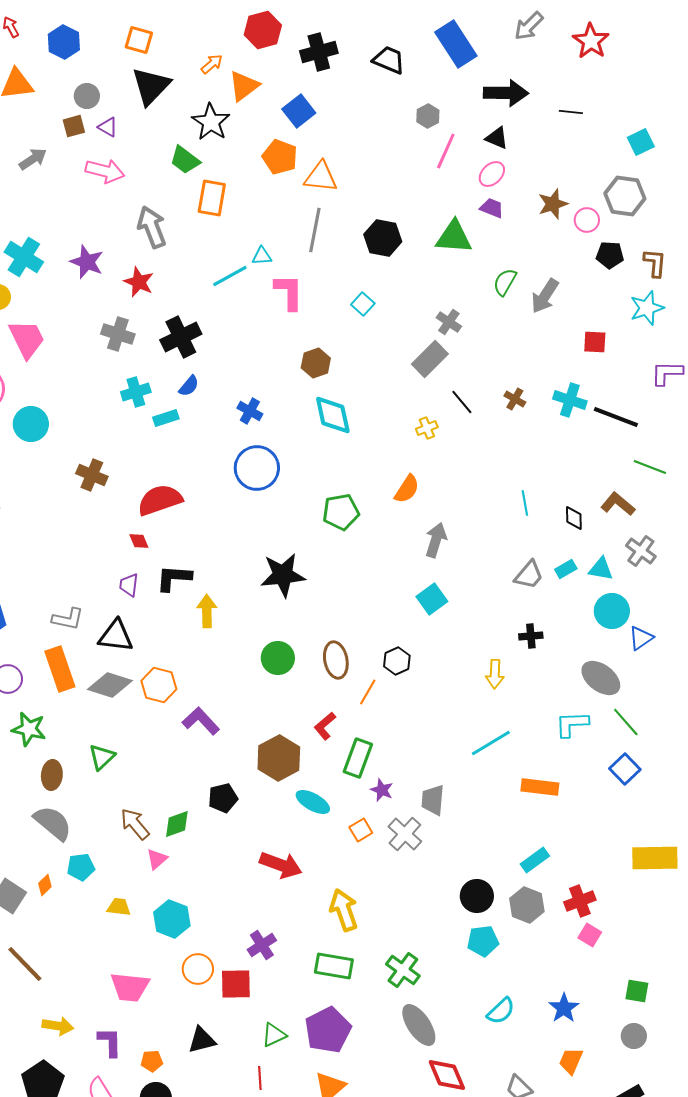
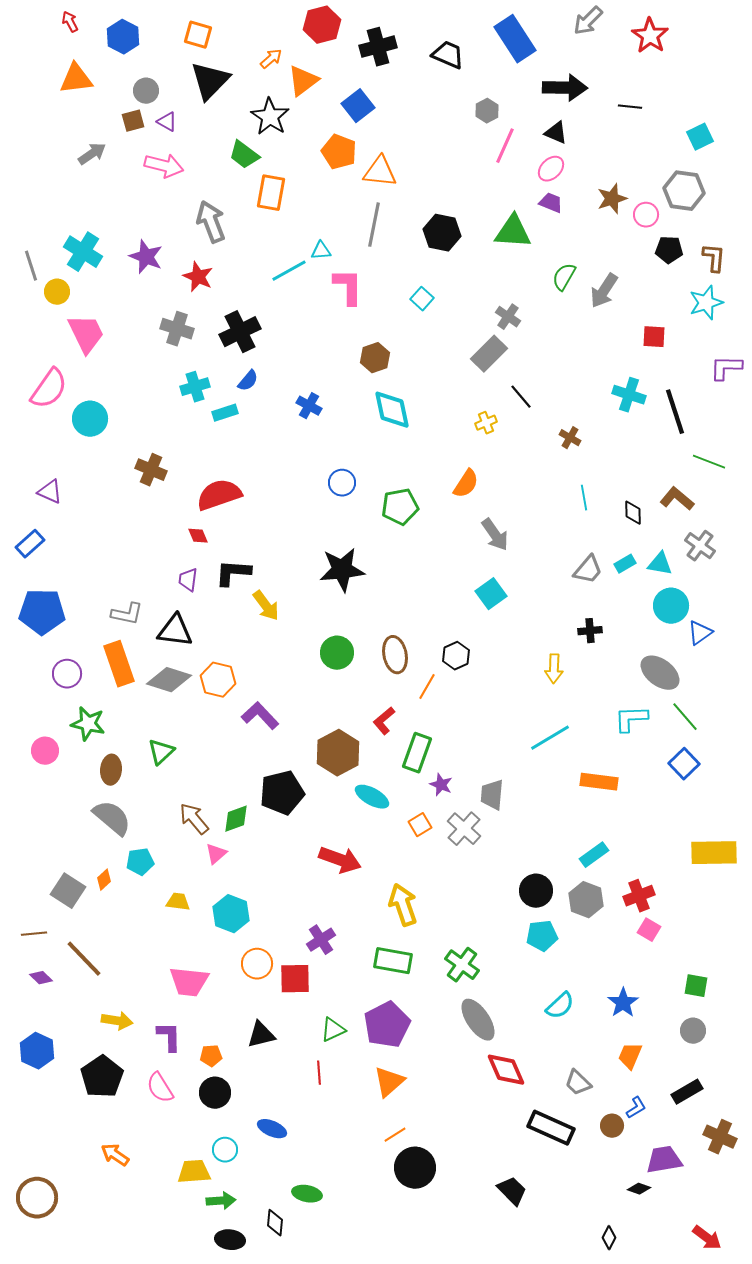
brown cross: (515, 399) -> (570, 438), moved
black line: (616, 417) -> (675, 412), turned 51
blue circle: (257, 468) -> (342, 483), moved, size x0.6
gray arrow: (436, 540) -> (495, 535), turned 128
yellow arrow: (207, 611) -> (266, 606), turned 144
black pentagon: (223, 798) -> (282, 793), size x1.5

